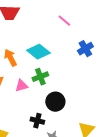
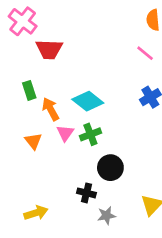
pink line: (64, 21) -> (145, 53), moved
pink triangle: (21, 86) -> (65, 133), moved, turned -40

